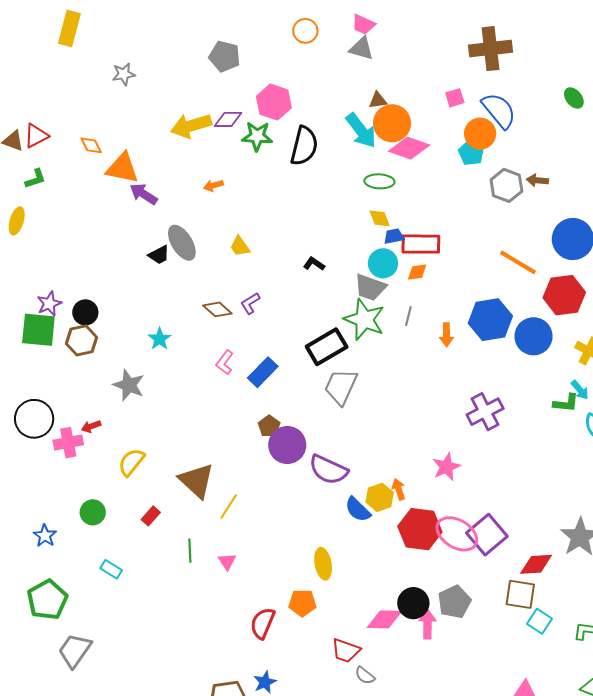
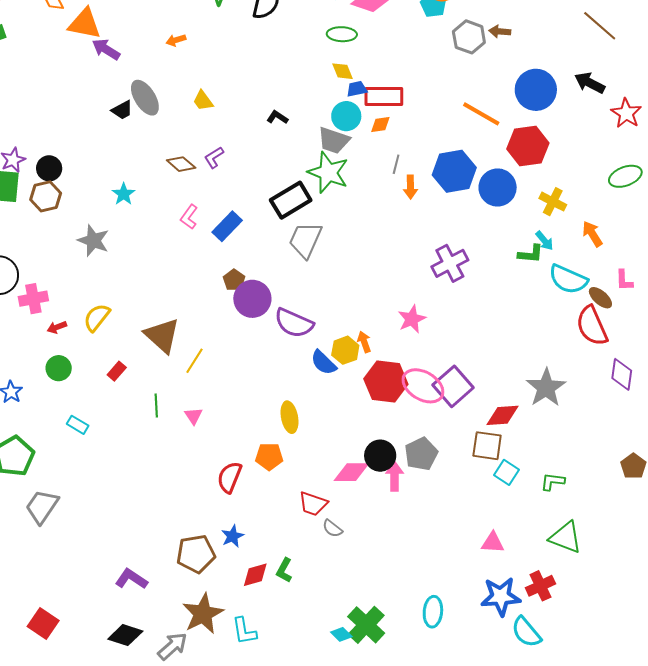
gray line: (408, 316) -> (396, 164), moved
red arrow: (91, 426) -> (57, 327), moved

